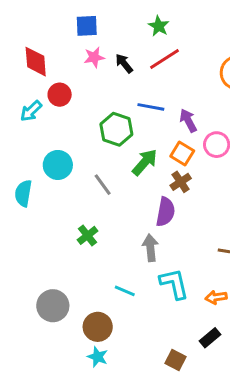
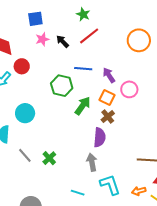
gray line: (103, 185) -> (25, 155), moved

